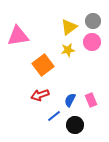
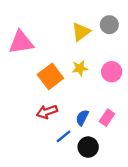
pink circle: (92, 42) -> (112, 72), moved
yellow star: (68, 50) -> (80, 68), moved
pink rectangle: (91, 100) -> (107, 118), turned 56

